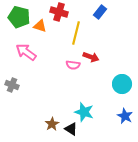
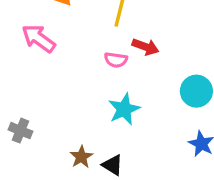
gray cross: (12, 85) -> (20, 131), moved
cyan star: (84, 112) -> (124, 109), moved, turned 30

